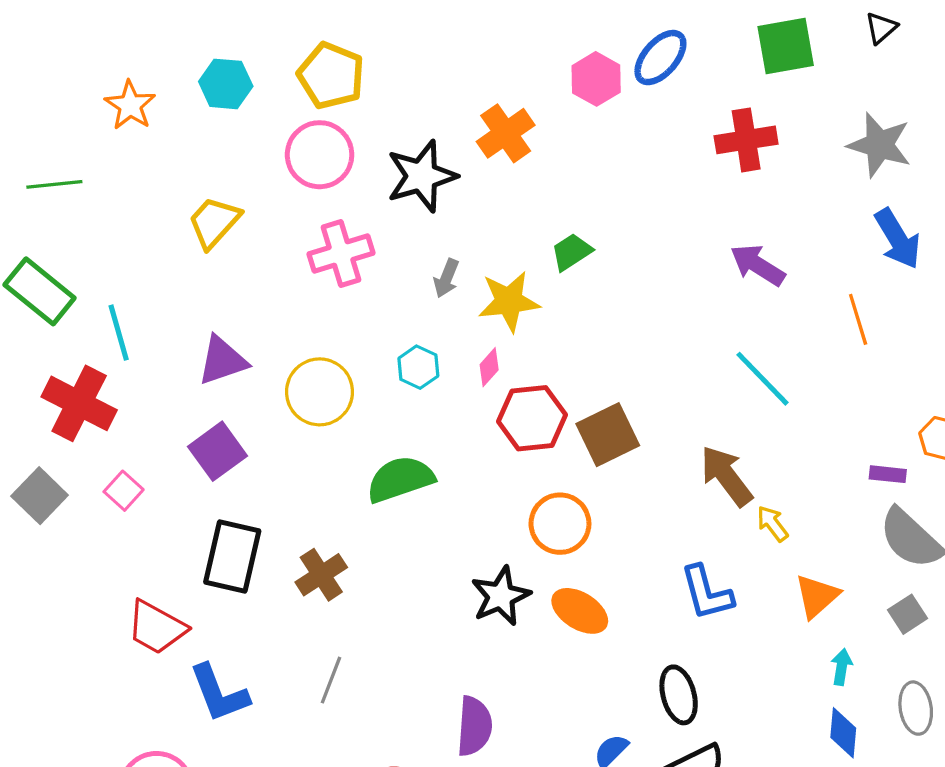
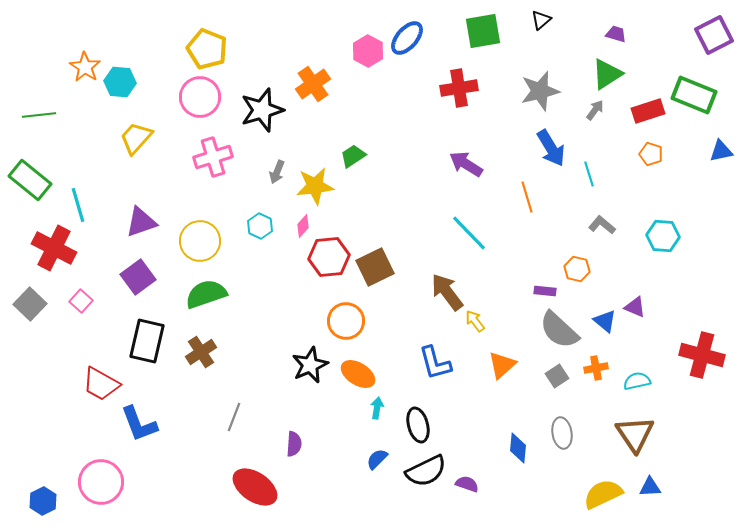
cyan hexagon: (226, 84) -> (120, 82), moved
gray star: (879, 145) -> (540, 91), turned -30
green semicircle: (400, 479) -> (206, 294), moved
cyan arrow: (842, 667) -> (377, 408), moved
gray line: (331, 680) -> (234, 417), moved
purple semicircle: (474, 726) -> (294, 444), size x0.7

